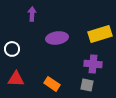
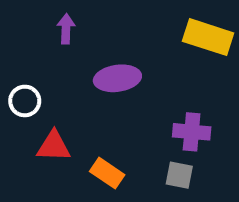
yellow rectangle: (100, 34) -> (208, 37), moved, turned 35
red triangle: (16, 79) -> (54, 146), moved

